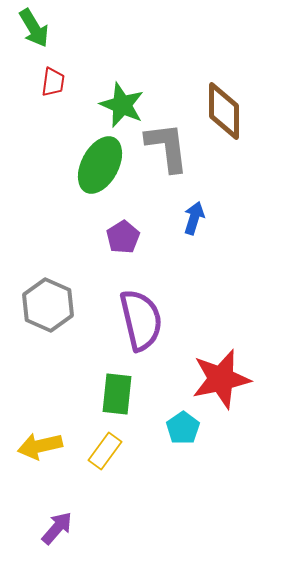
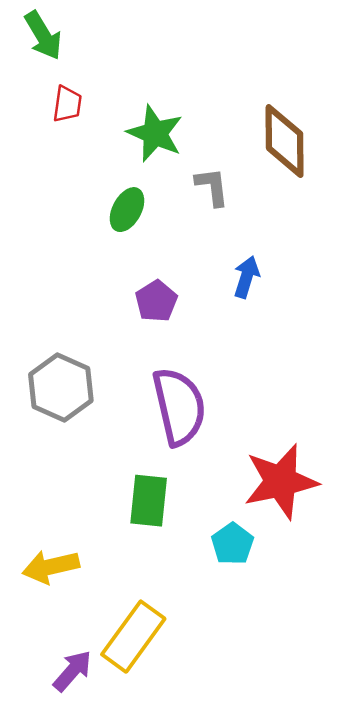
gray L-shape: (167, 147) -> (212, 187), size x0.6
green ellipse: (100, 165) -> (127, 210), size x0.6
yellow rectangle: (105, 451) -> (133, 637), moved, size x1.5

